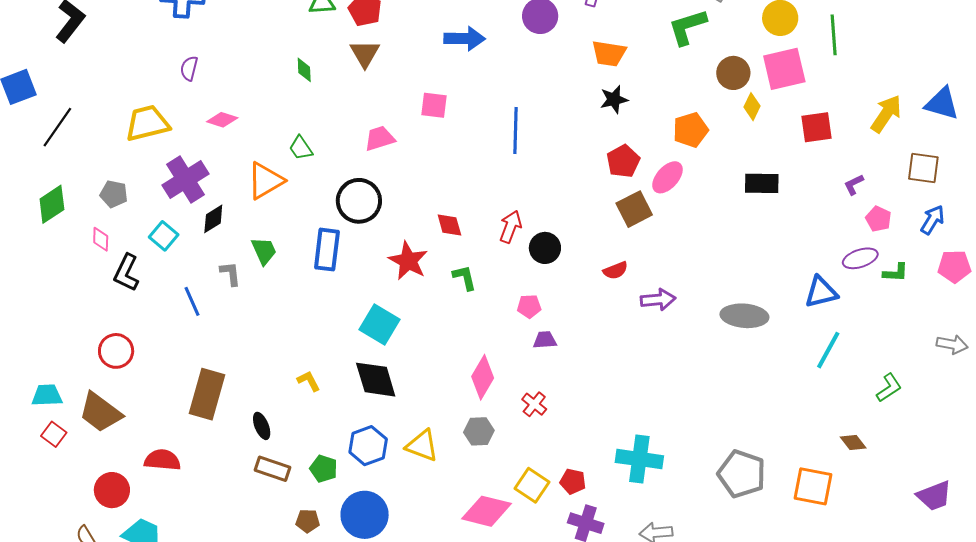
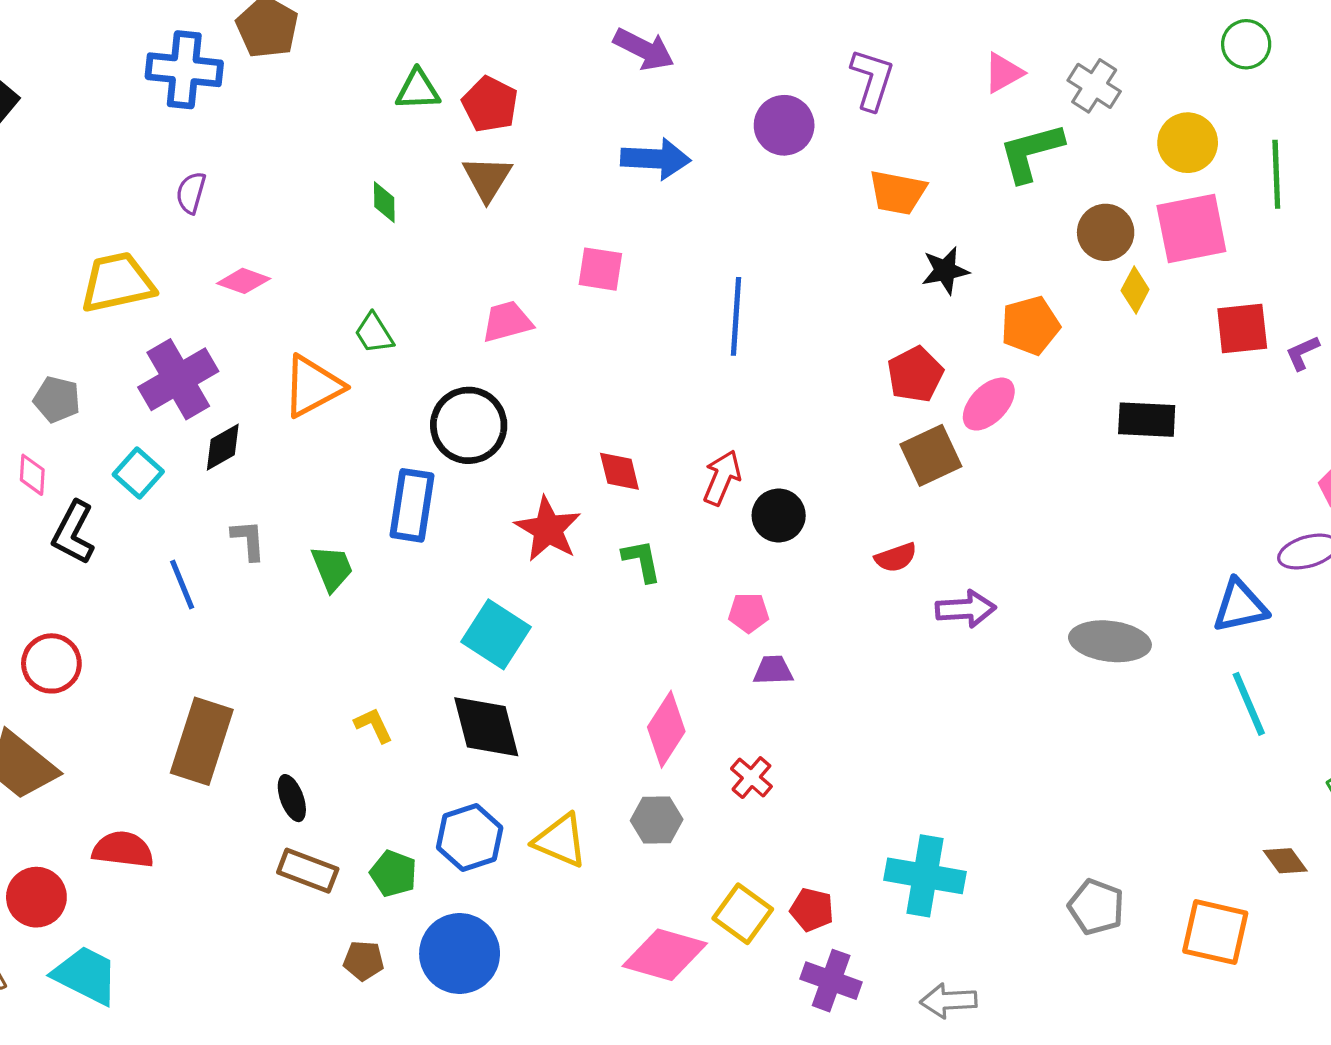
black star: (614, 99) -> (945, 271), moved
purple L-shape: (854, 184) -> (1302, 353), moved
green trapezoid: (264, 251) -> (332, 568), moved
cyan line: (828, 350) -> (1249, 704), turned -54
gray pentagon: (742, 474) -> (1096, 907), size x0.7

